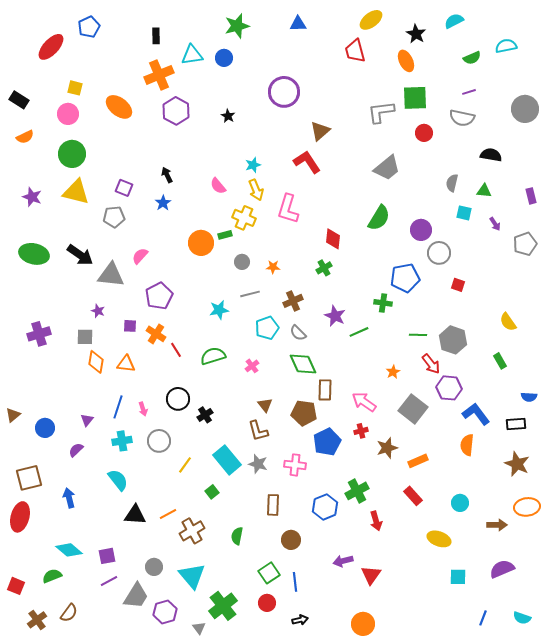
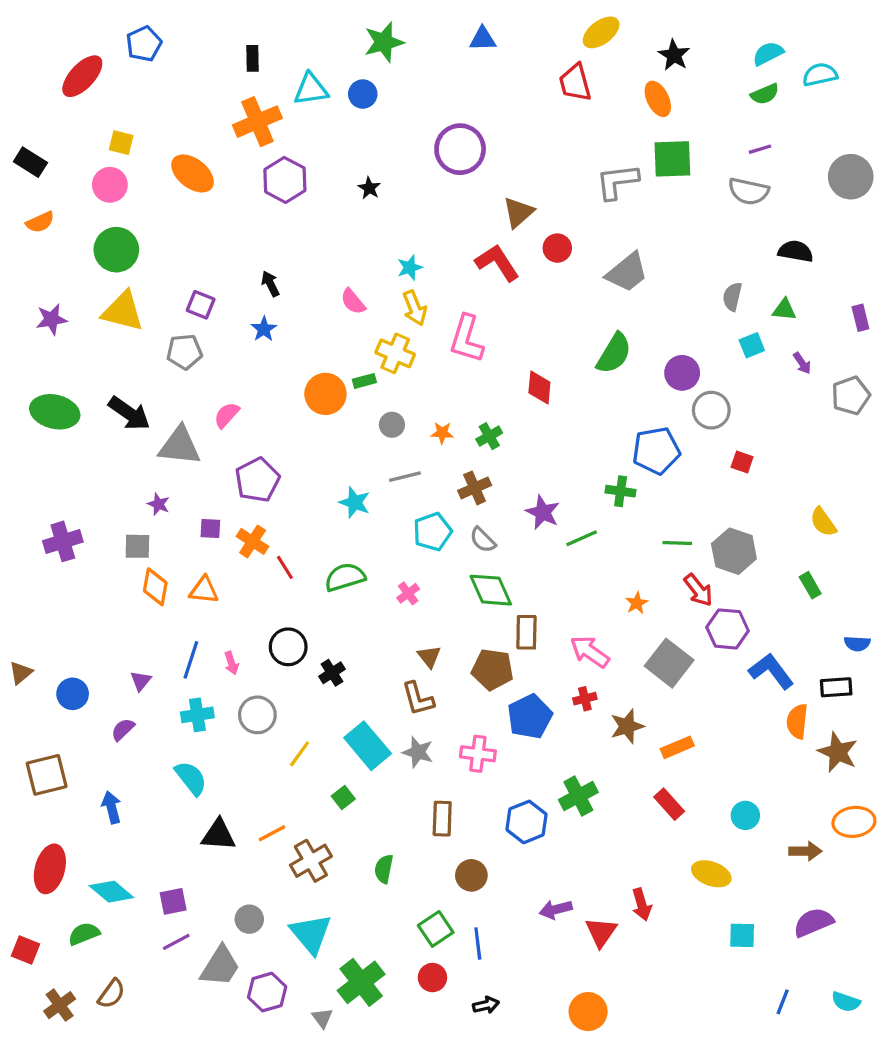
cyan semicircle: (454, 21) -> (768, 53), moved
red circle: (424, 133) -> (557, 248), moved
purple star: (32, 197) -> (52, 319), turned -30
cyan square: (464, 213) -> (752, 345), turned -35
green cross: (324, 268) -> (489, 436), moved
cyan star: (219, 310) -> (355, 503), turned 30
orange semicircle: (467, 445) -> (797, 721), moved
red ellipse: (20, 517) -> (50, 869), moved
red arrow: (376, 521) -> (642, 905), moved

